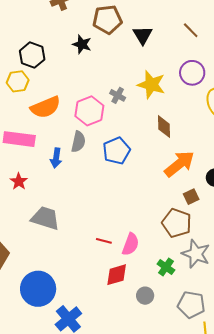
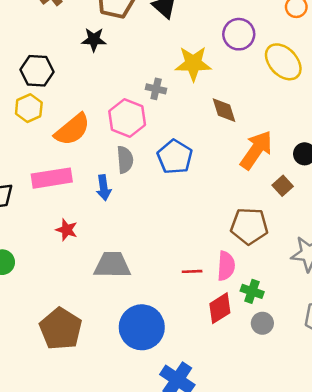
brown pentagon: (177, 223) -> (249, 226), moved
green cross: (166, 267) -> (252, 291), moved
blue circle: (38, 289) -> (142, 327), moved

